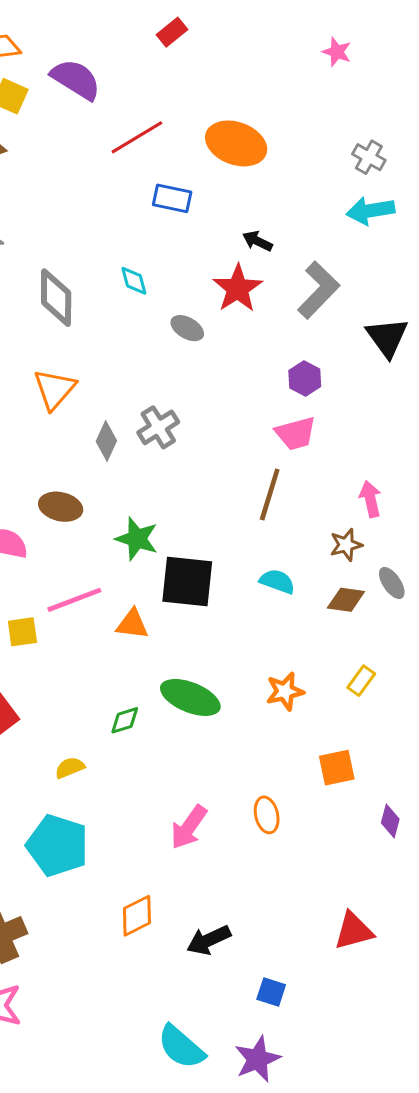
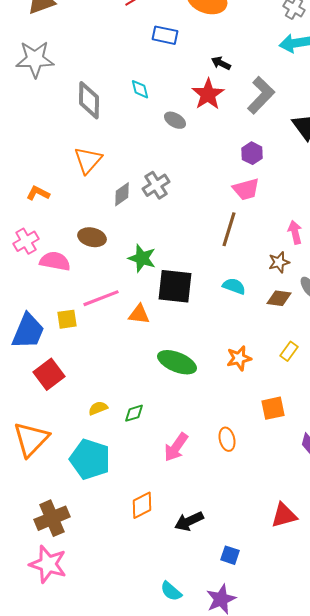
gray diamond: (106, 441) -> (122, 194), turned 30
green diamond: (125, 720) -> (134, 413), moved
cyan semicircle: (181, 1047) -> (171, 591), size x0.7

